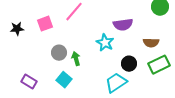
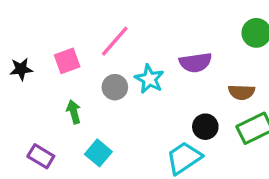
cyan star: (105, 43) -> (149, 79), moved
gray circle: (59, 53) -> (115, 87), moved
green arrow: (76, 59) -> (74, 112), moved

